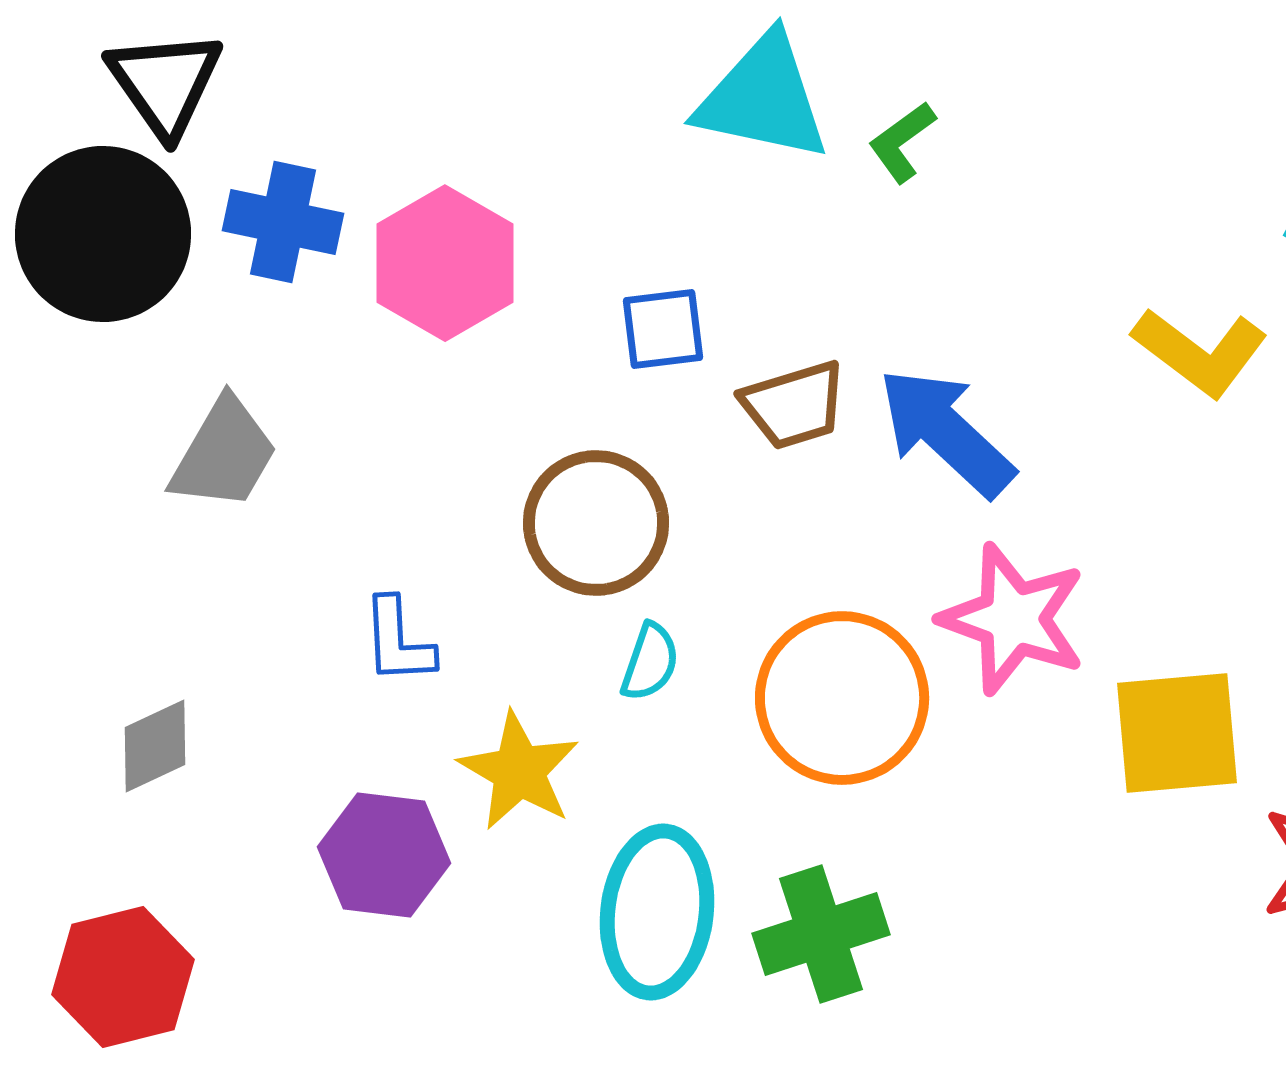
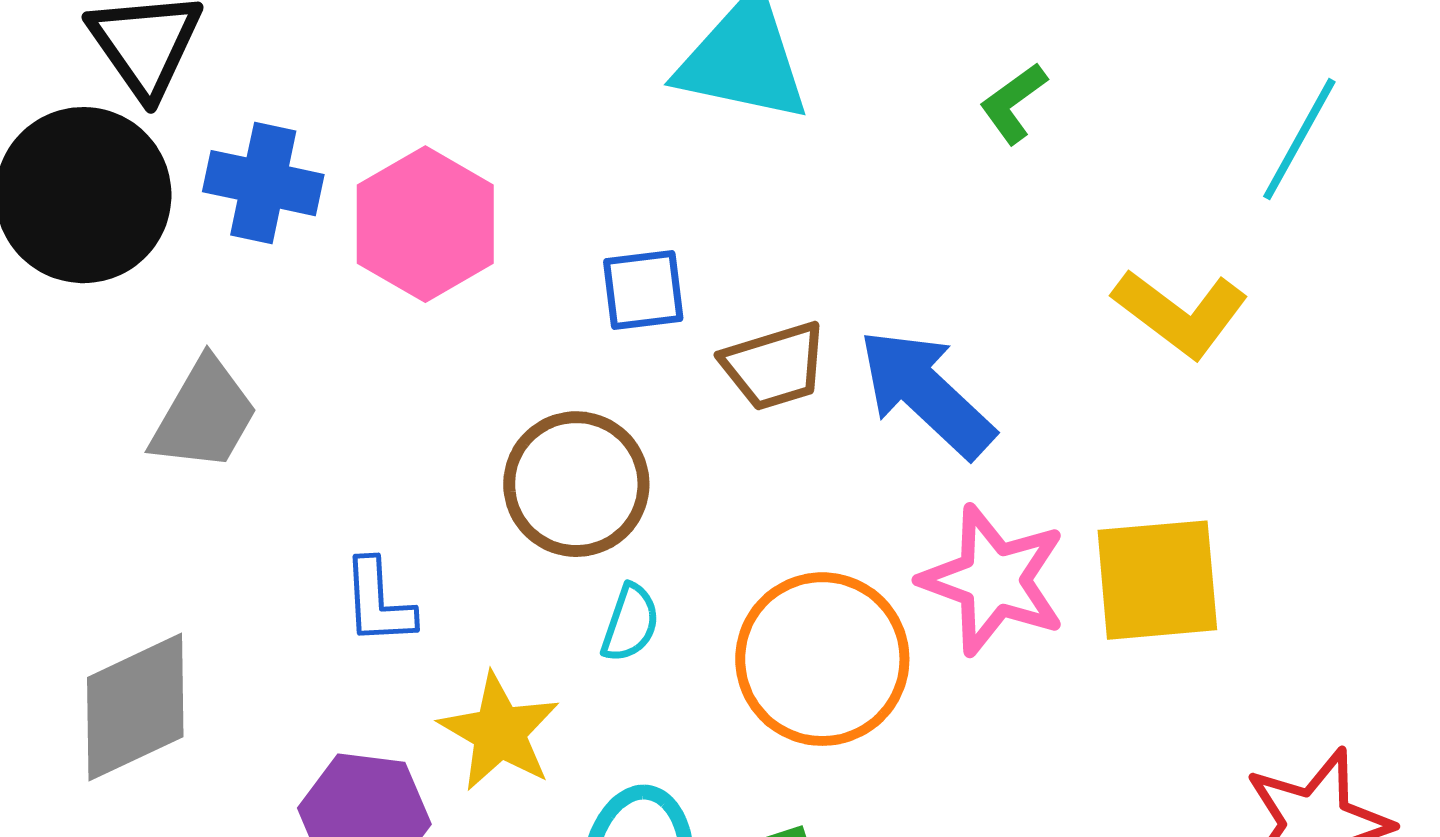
green L-shape: (902, 142) -> (1013, 103), moved
yellow square: (1177, 733) -> (1157, 580), moved
gray diamond: (155, 746) -> (135, 707), size x1.6

